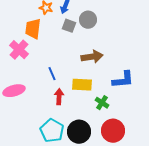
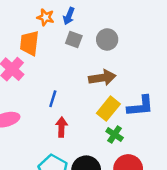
gray circle: (88, 20) -> (107, 39), moved
blue line: (52, 74) -> (53, 99), turned 40
yellow rectangle: (82, 85) -> (108, 109), moved, turned -54

